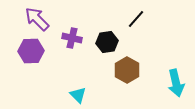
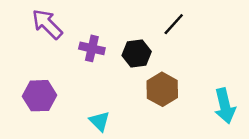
purple hexagon: (31, 51) -> (40, 96), moved

